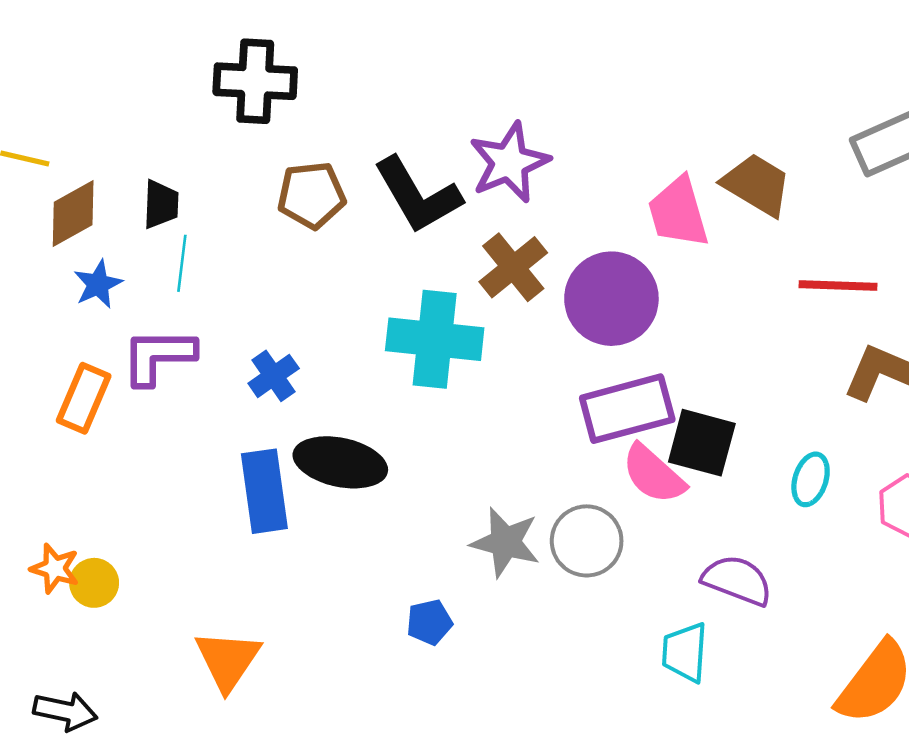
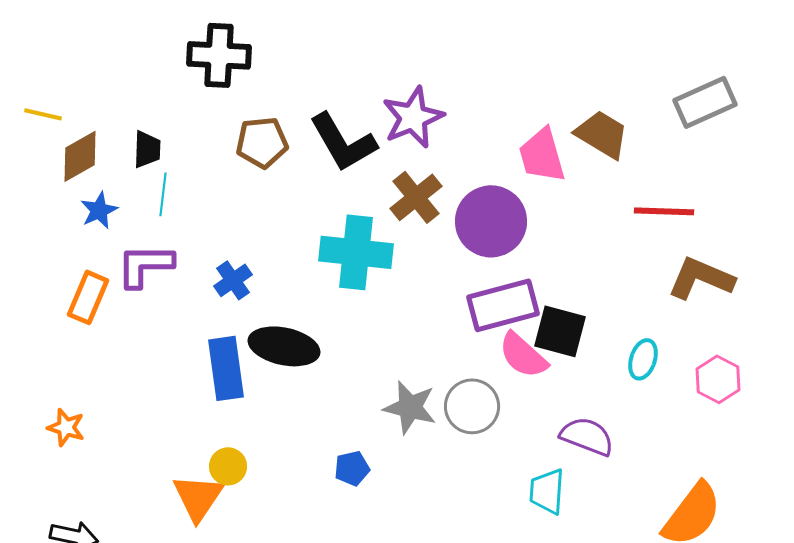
yellow circle: (94, 583) -> (228, 466), moved

